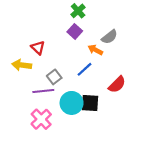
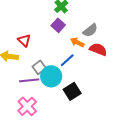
red semicircle: (117, 85) -> (98, 49), moved, turned -114
cyan circle: (72, 103) -> (51, 76), moved
black square: (90, 103) -> (72, 91), turned -36

